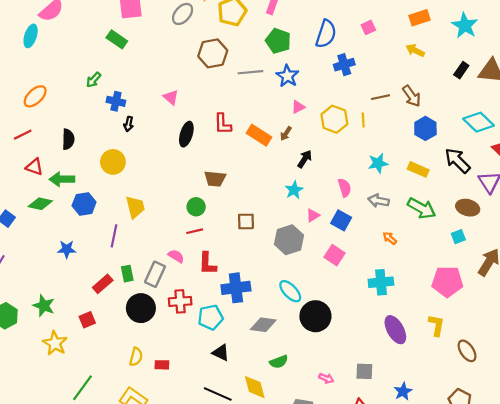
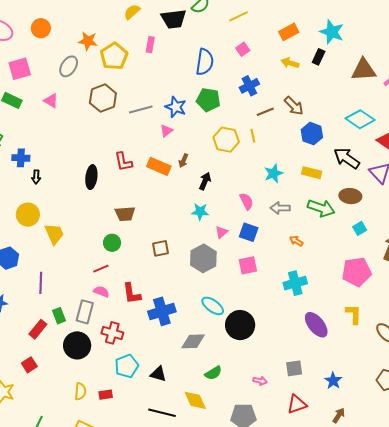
green pentagon: (278, 41) -> (208, 100), moved
blue cross: (344, 65) -> (249, 86), moved
black rectangle: (461, 70) -> (319, 57), moved
pink triangle: (171, 97) -> (51, 101), moved
pink triangle: (298, 107) -> (166, 131), moved
cyan star: (294, 190) -> (200, 212), turned -30
yellow trapezoid: (135, 207) -> (54, 234), moved
brown ellipse: (468, 208) -> (350, 196), moved
red line: (195, 231) -> (101, 269), moved
pink square: (335, 255) -> (248, 265), turned -36
red cross: (180, 301) -> (112, 333), turned 30
cyan pentagon: (211, 317) -> (127, 366), moved

